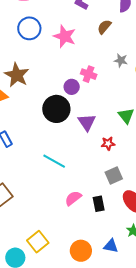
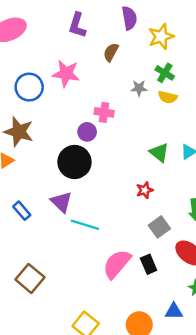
blue circle: (29, 28) -> (29, 87), moved
purple triangle: (87, 122) -> (61, 202), moved
pink semicircle: (73, 198) -> (117, 264), size x1.5

